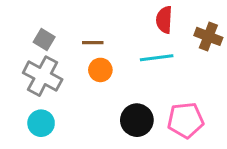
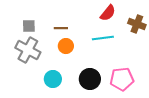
red semicircle: (164, 20) -> (108, 13), turned -144
gray square: (44, 40) -> (29, 26), turned -32
cyan circle: (41, 123) -> (53, 79), moved

